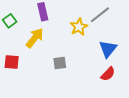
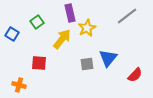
yellow star: (79, 27) -> (87, 28), moved
blue triangle: (108, 49) -> (108, 58), moved

